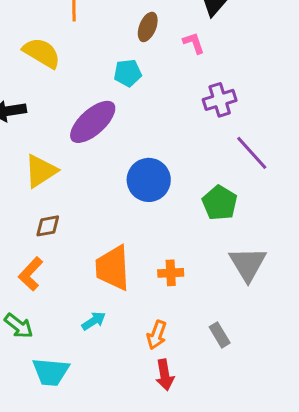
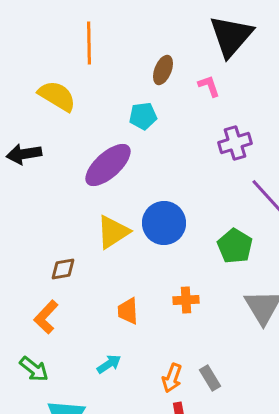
yellow triangle: (41, 171) -> (113, 232), moved
orange trapezoid: (113, 268) -> (128, 311), size x0.6
orange cross: (171, 273) -> (186, 300), moved
gray rectangle: (220, 335) -> (210, 378), moved

